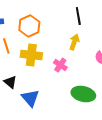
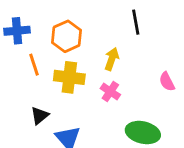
yellow arrow: (74, 42) -> (112, 59), moved
black triangle: (10, 82) -> (40, 116), turned 40

